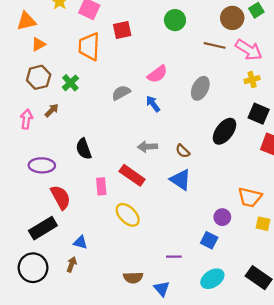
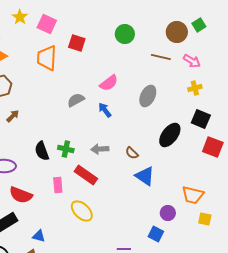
red square: (122, 30) -> (77, 43), turned 30
pink arrow: (249, 50) -> (192, 61), size x0.7
green cross: (70, 83) -> (66, 149), moved, turned -35
blue triangle: (180, 180) -> (145, 176), moved
red semicircle: (61, 197) -> (21, 195), turned 140

